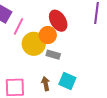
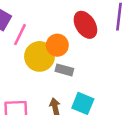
red ellipse: (58, 21) -> (85, 25), moved

